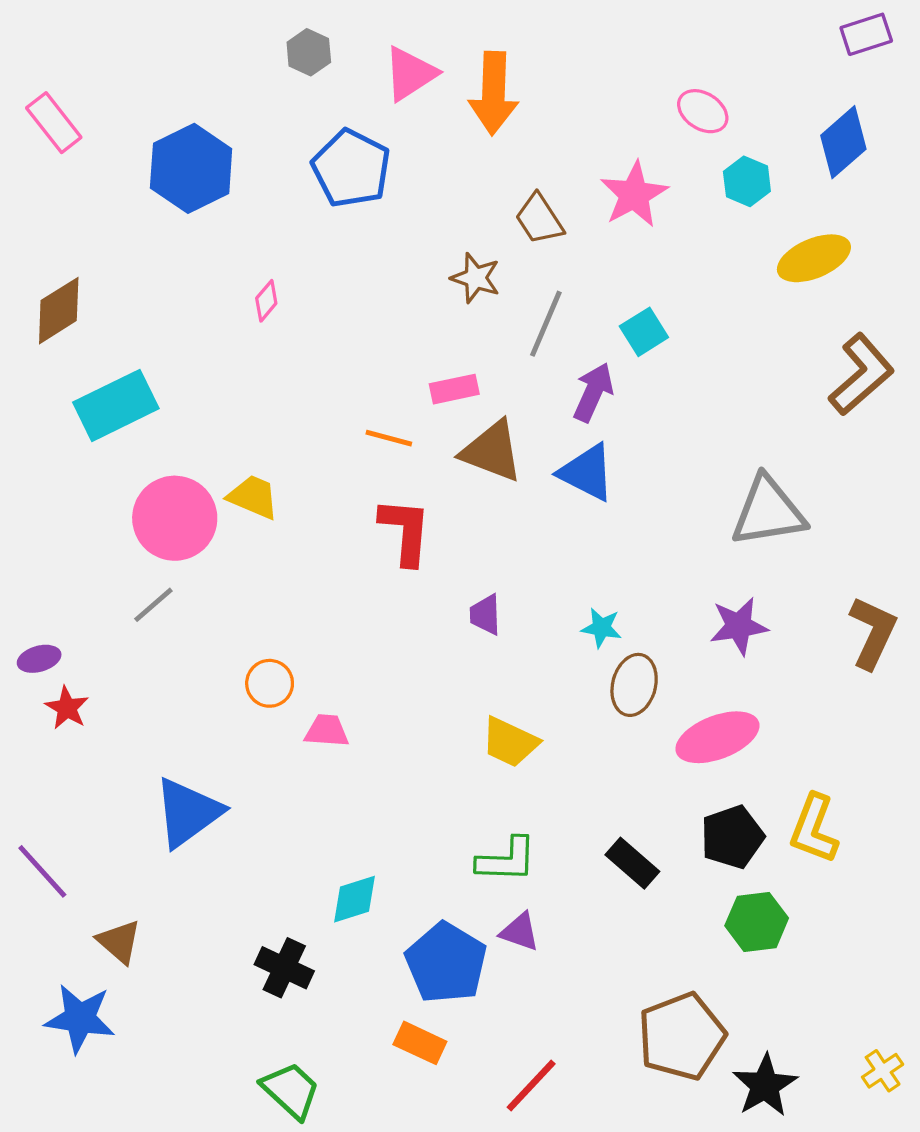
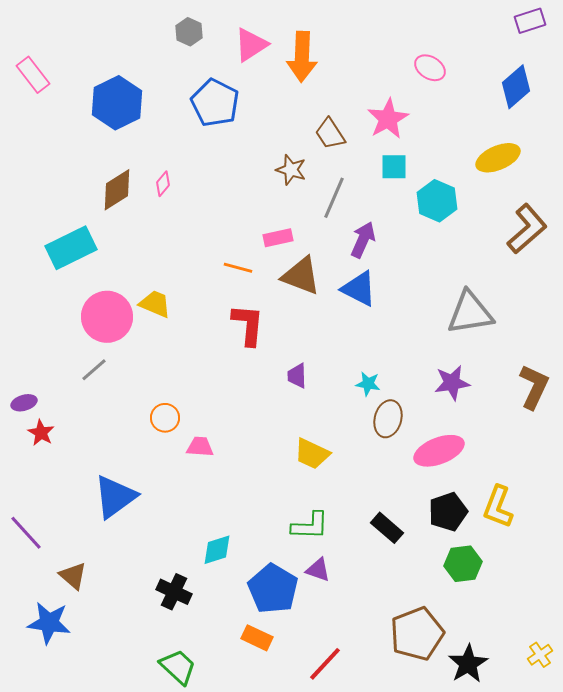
cyan hexagon: (747, 181) -> (437, 201), moved, size x1.4
brown diamond: (59, 311) -> (117, 190), moved
cyan square: (644, 332) -> (394, 167), moved, turned 32

